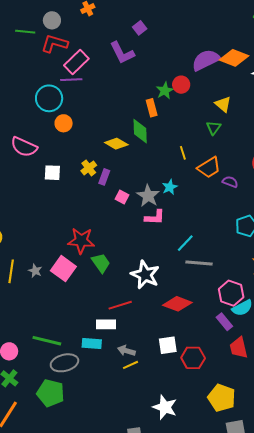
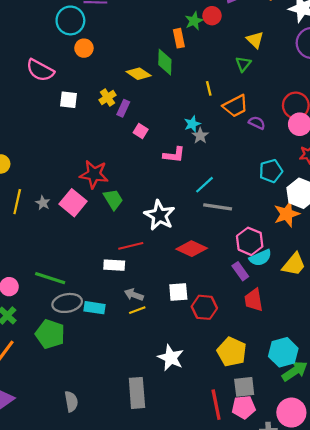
gray star: (148, 196) -> (200, 136), moved, size x0.7
cyan rectangle: (92, 343) -> (94, 308), moved

